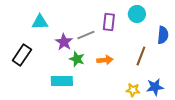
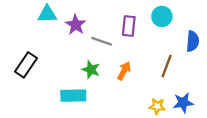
cyan triangle: (40, 22) -> (47, 14), moved
gray line: (86, 35) -> (102, 41), turned 42
purple star: (64, 42) -> (76, 25), moved
orange arrow: (105, 60) -> (124, 71), turned -56

